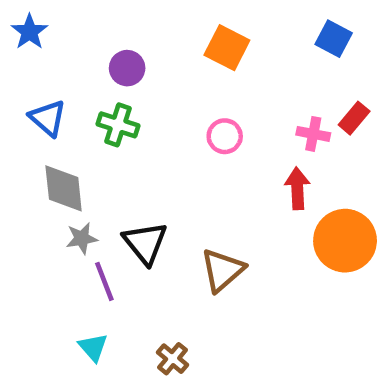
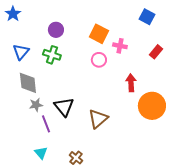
orange square: (227, 48) -> (99, 34), moved
blue triangle: (48, 118) -> (21, 52), turned 30
pink cross: (313, 134) -> (120, 46), moved

